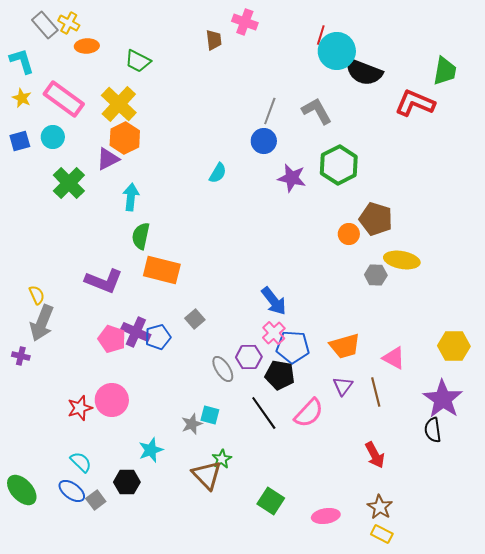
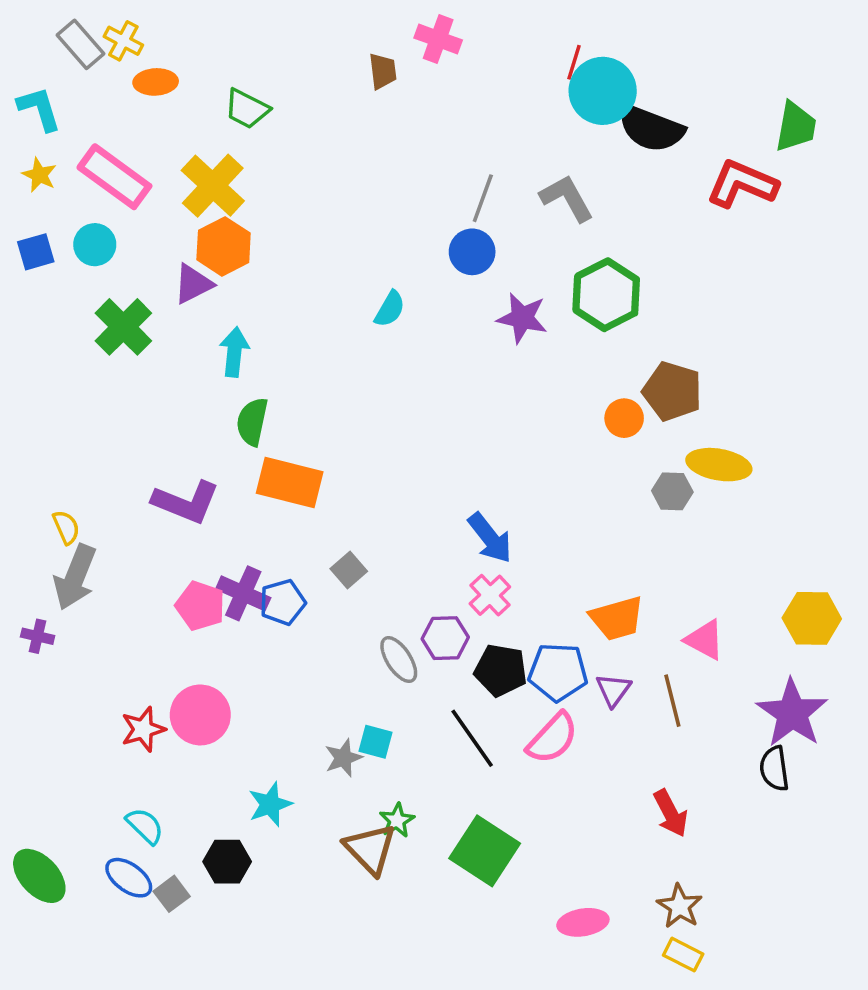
blue pentagon: (293, 347) -> (558, 672), moved
green square: (271, 501) -> (485, 851), moved, size x1.4

